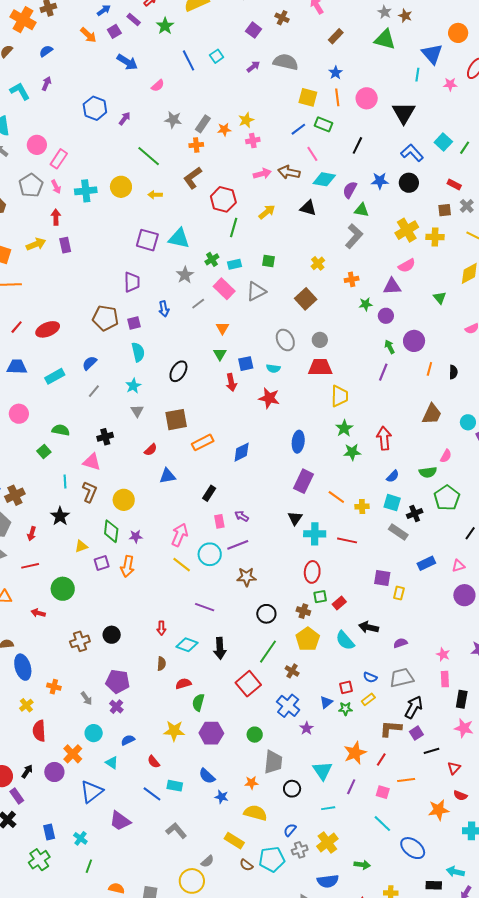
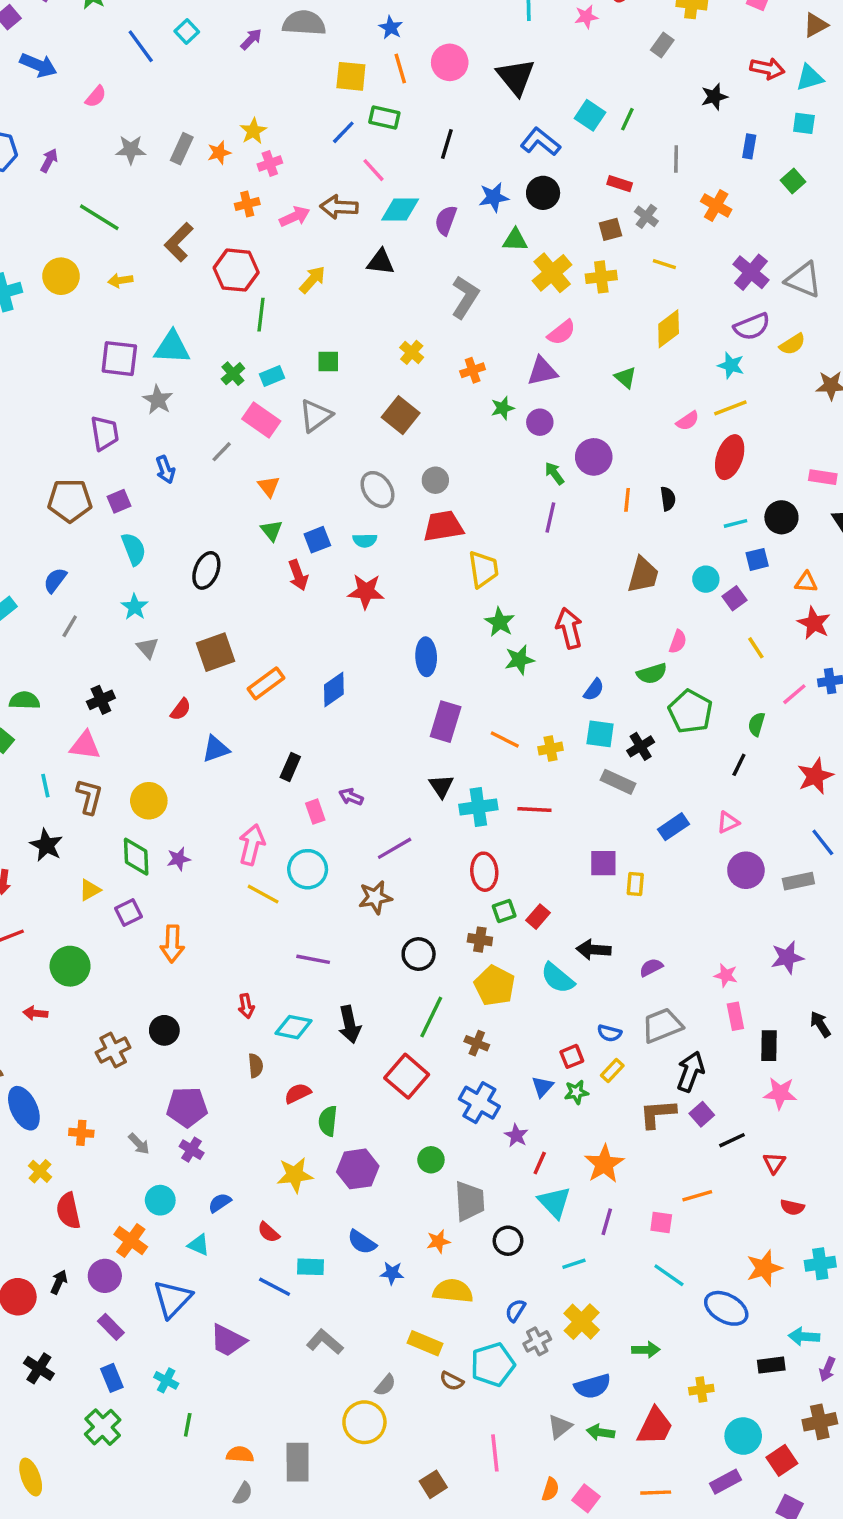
orange cross: (196, 145) -> (247, 204), moved
green triangle: (362, 210) -> (515, 240), moved
gray star: (185, 275) -> (158, 400), moved
purple line: (238, 545) -> (395, 848), moved
orange arrow: (127, 566) -> (172, 944), moved
red line: (381, 759) -> (540, 1163), moved
purple rectangle: (17, 796) -> (111, 1327), moved
orange star: (439, 810) -> (764, 1268), moved

